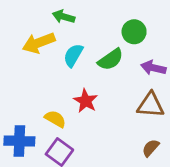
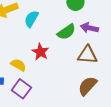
green semicircle: (111, 59) -> (66, 32), moved
brown semicircle: (151, 148) -> (87, 86), size x1.5

